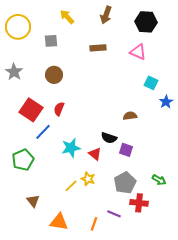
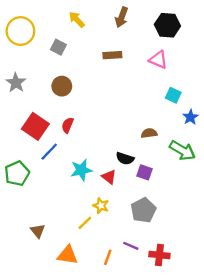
gray square: (51, 41) -> (58, 47), turned 32
green pentagon: (23, 160) -> (17, 173), moved
green arrow: (159, 180) -> (182, 150), moved, size x1.6
yellow line: (71, 186) -> (85, 223), moved
red cross: (139, 203) -> (159, 255), moved

